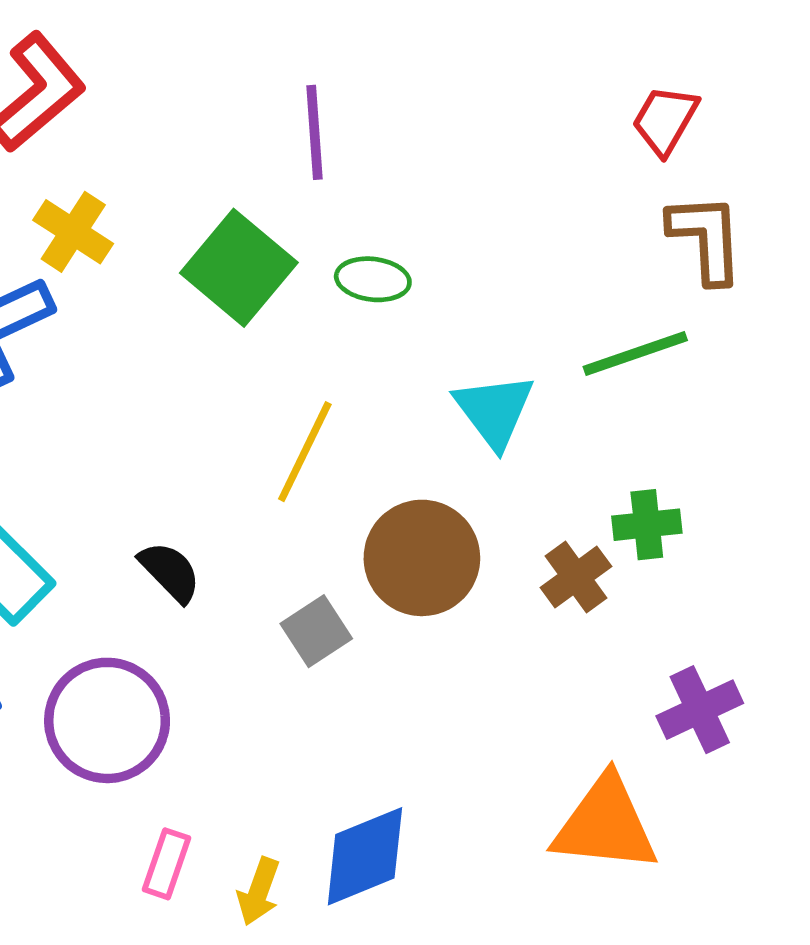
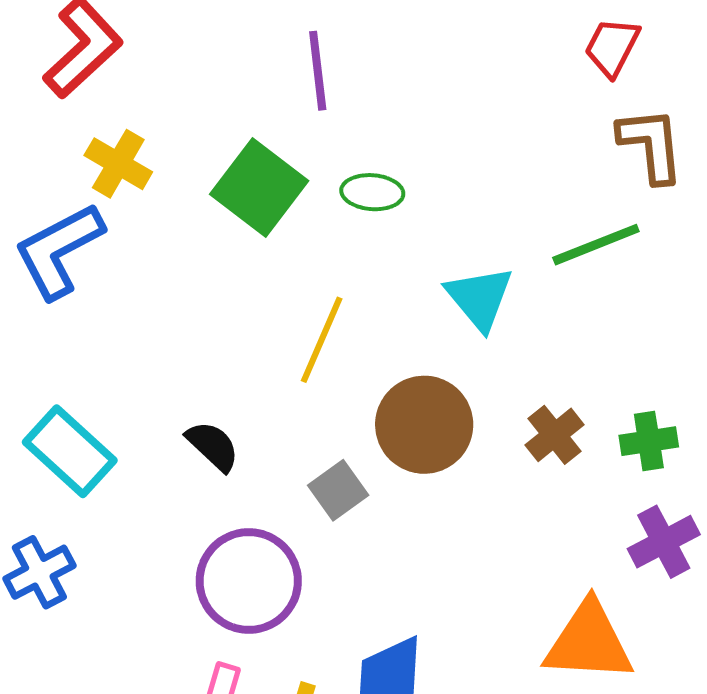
green cross: (647, 525) -> (649, 441), moved
purple circle: (107, 720) -> (249, 581), moved

